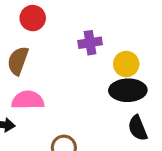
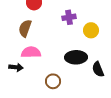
black ellipse: (128, 90) -> (76, 57), moved

